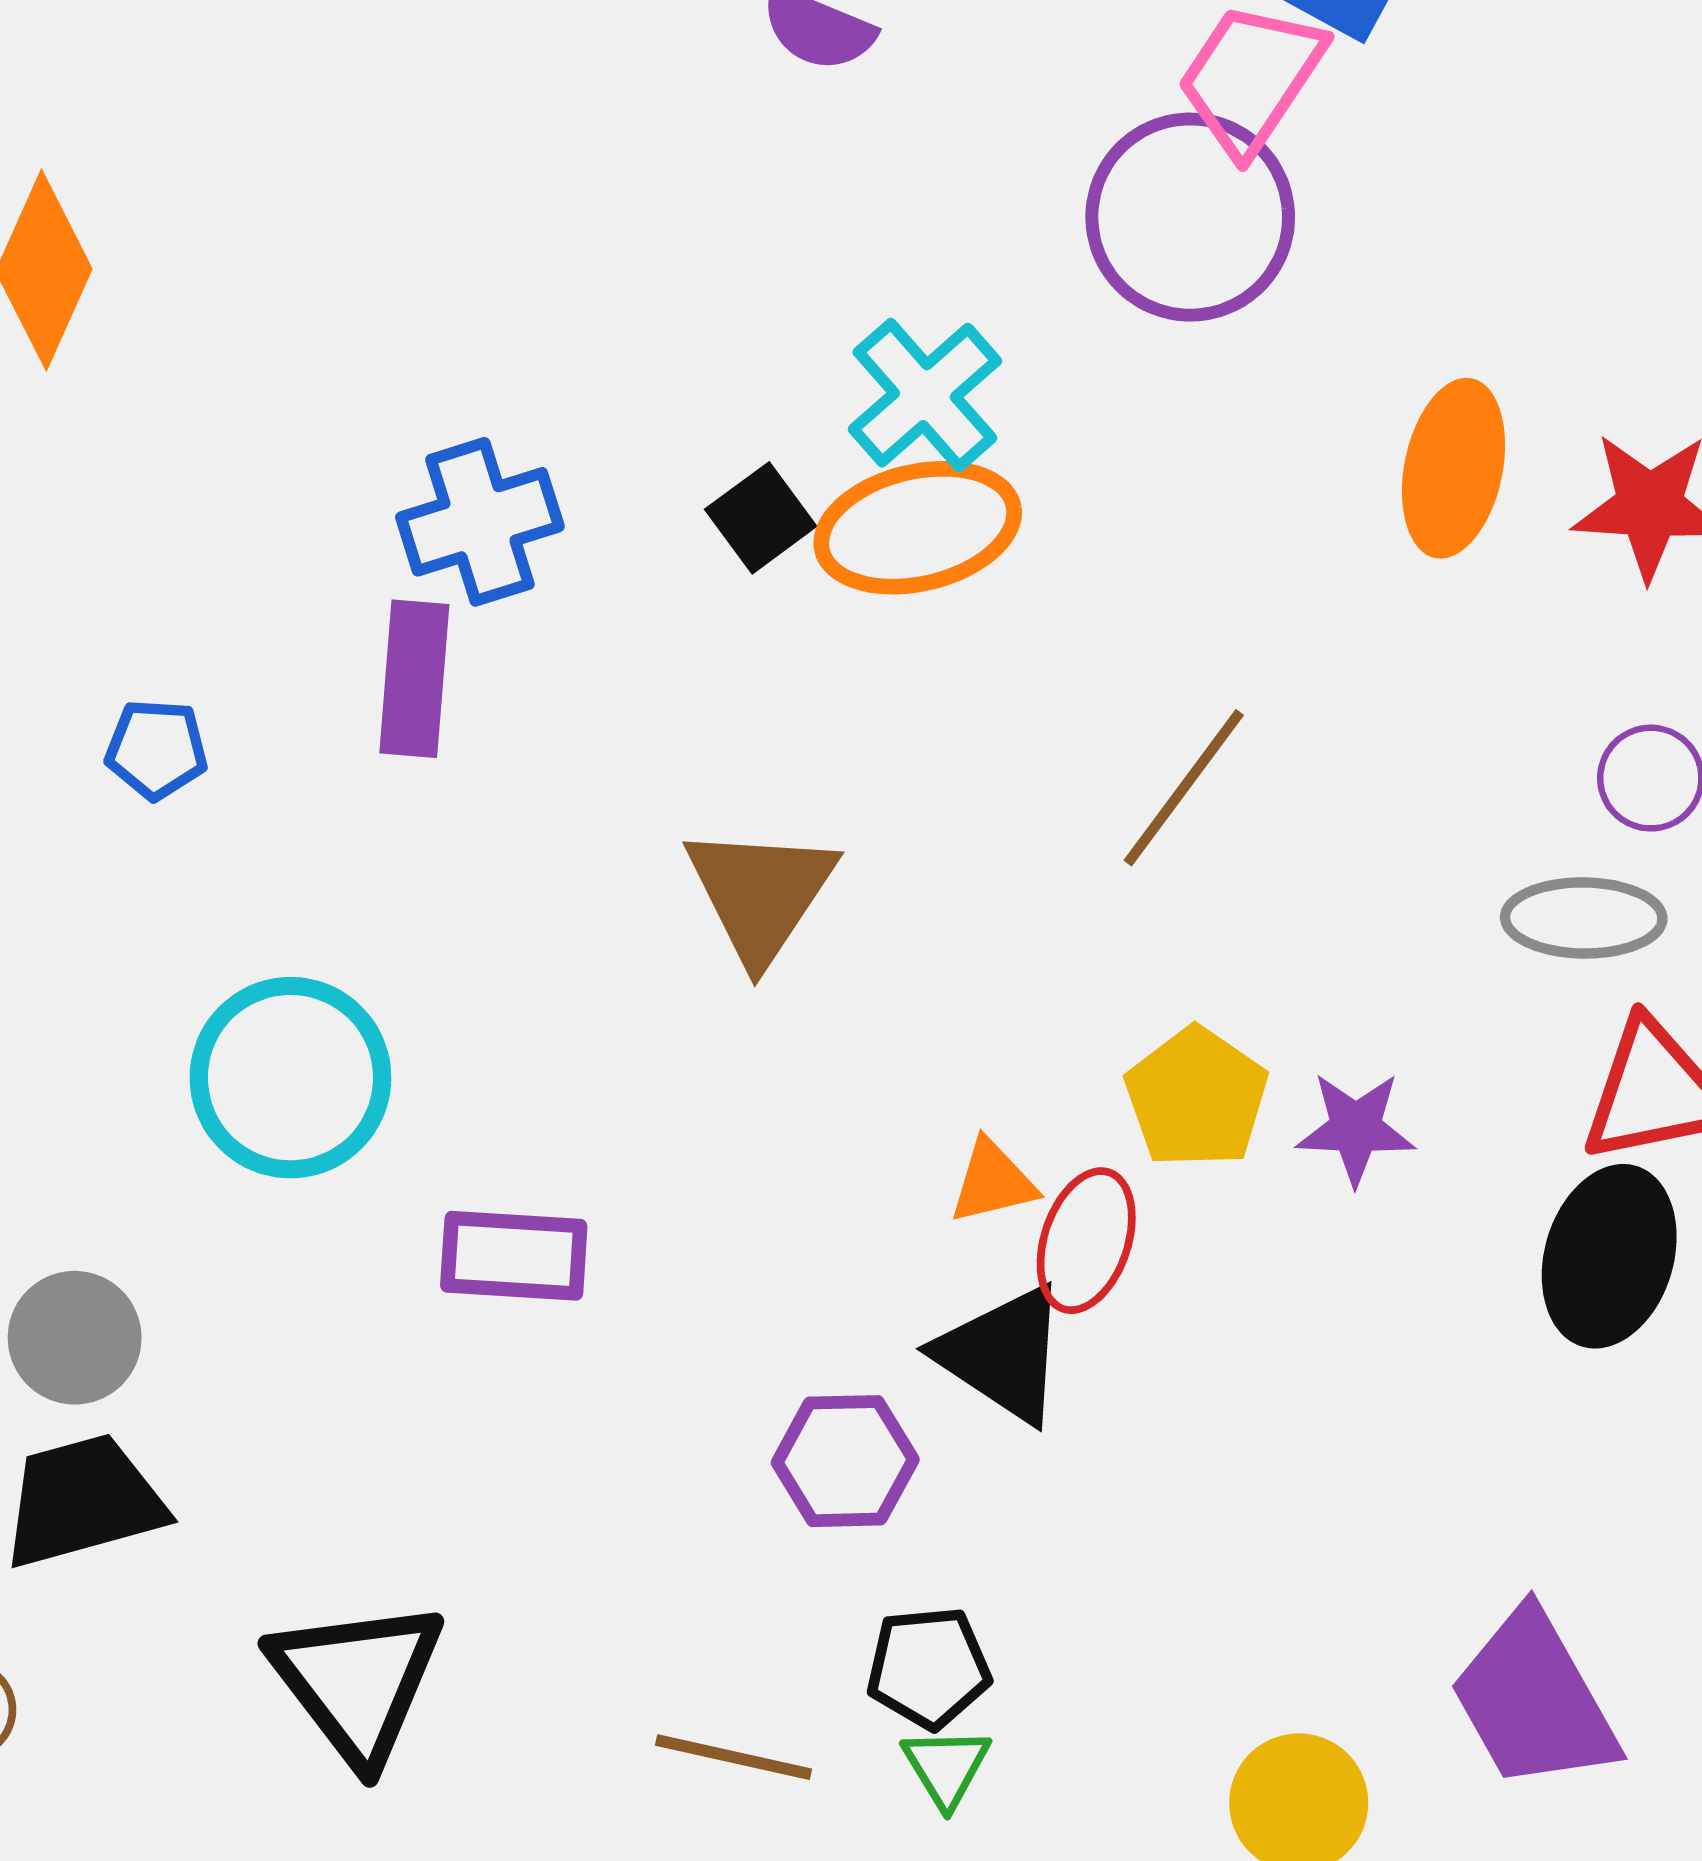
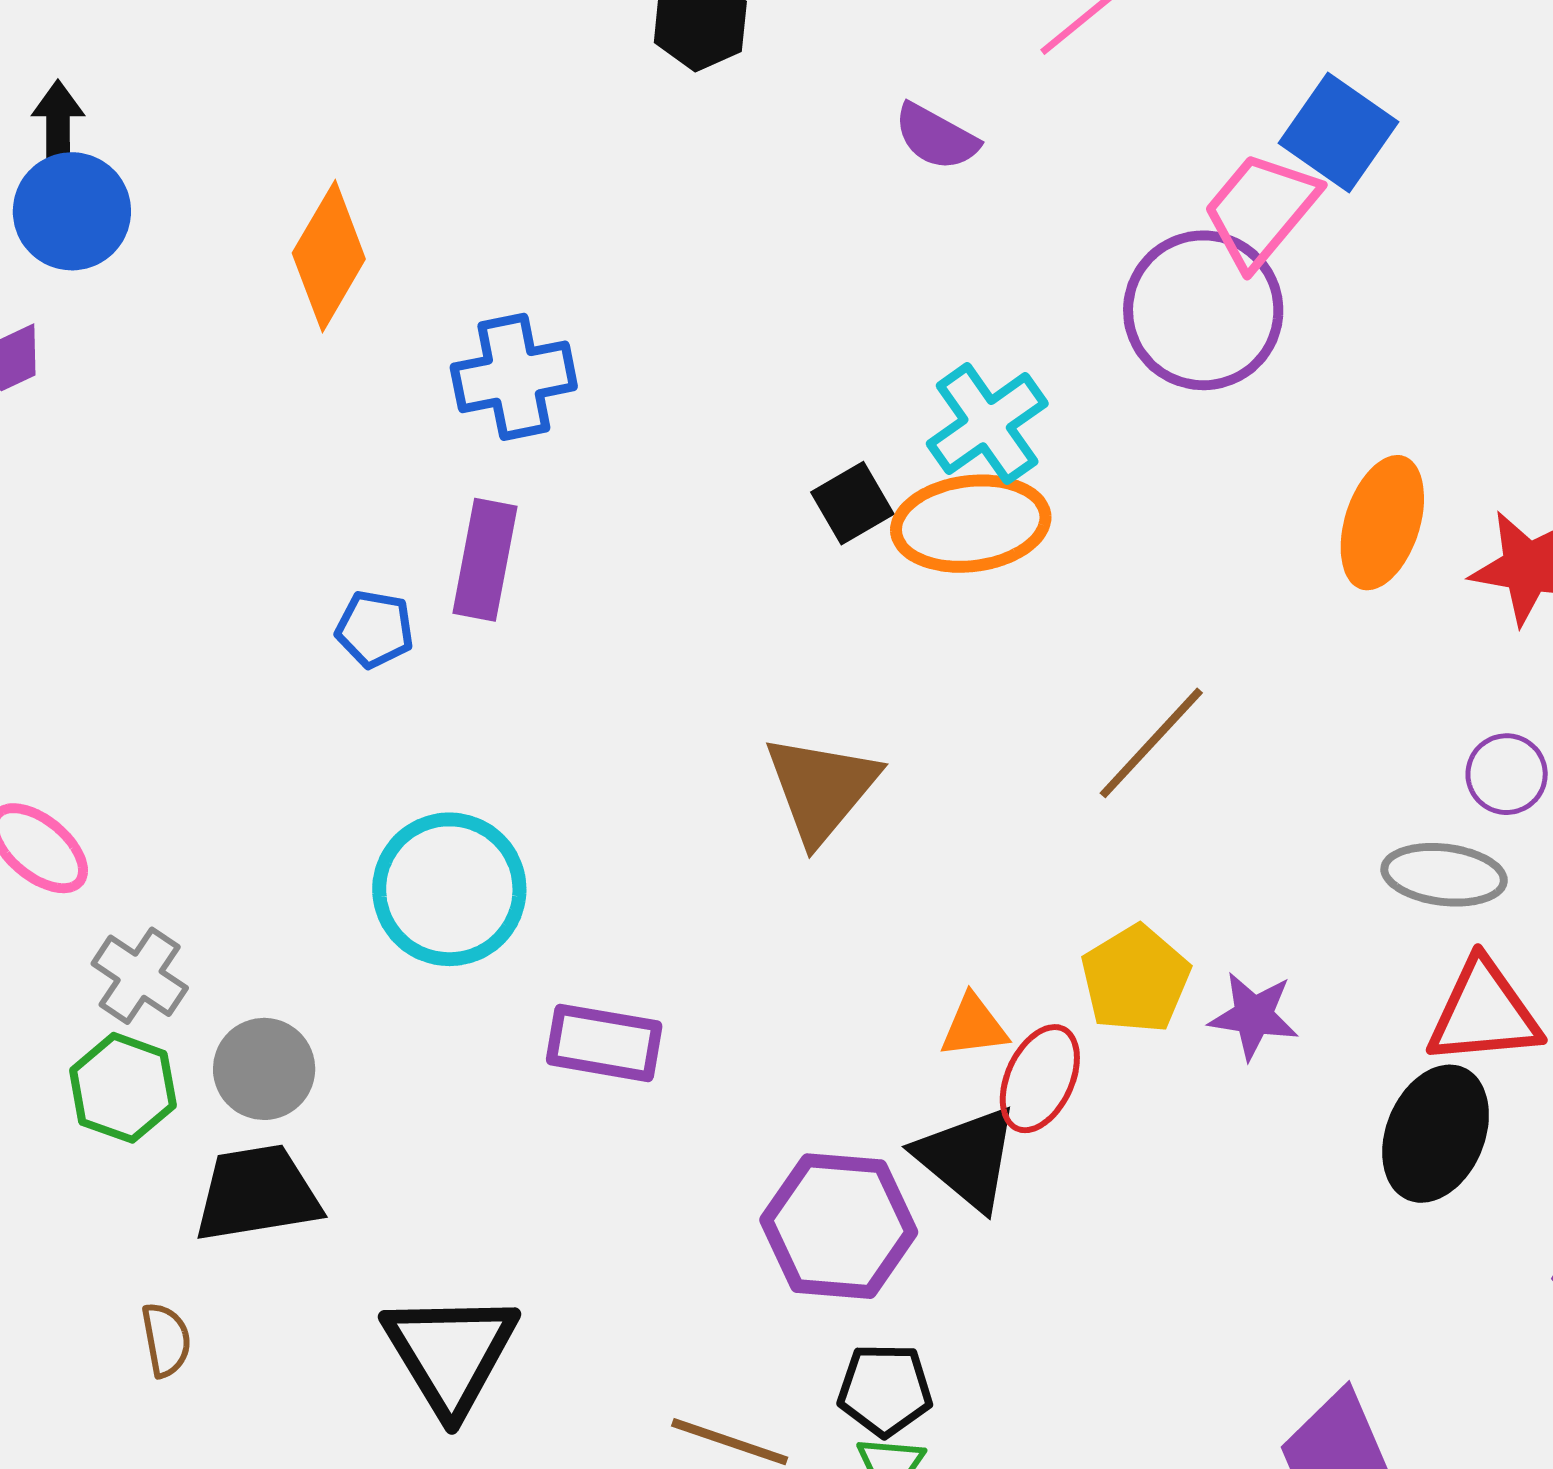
blue cross: (480, 522) -> (514, 377), moved
purple rectangle: (414, 679) -> (485, 560), moved
purple hexagon: (845, 1461) -> (839, 1226), size x1.4

